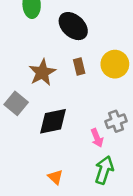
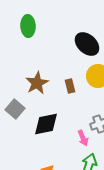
black ellipse: (73, 26) -> (87, 44), moved
brown rectangle: (79, 67) -> (70, 86), moved

